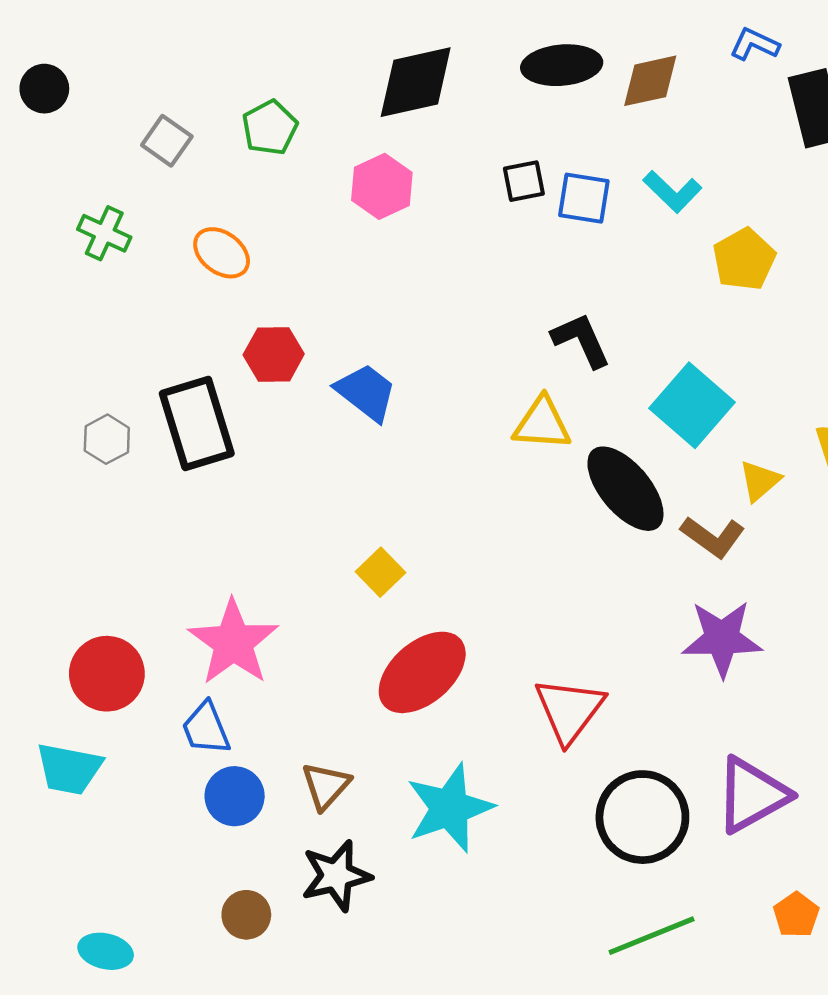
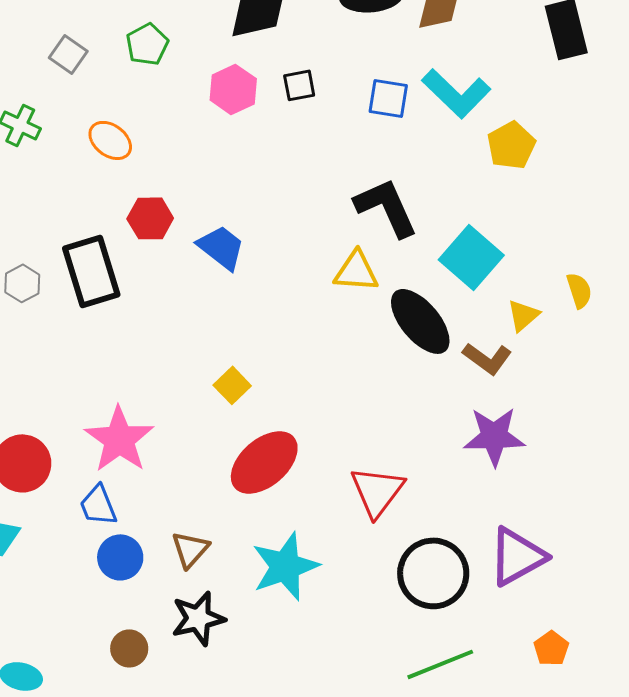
black square: (524, 181) -> (299, 85), moved
cyan L-shape: (672, 192) -> (456, 93), size x1.5
black L-shape: (581, 340) -> (386, 207), size x1.4

